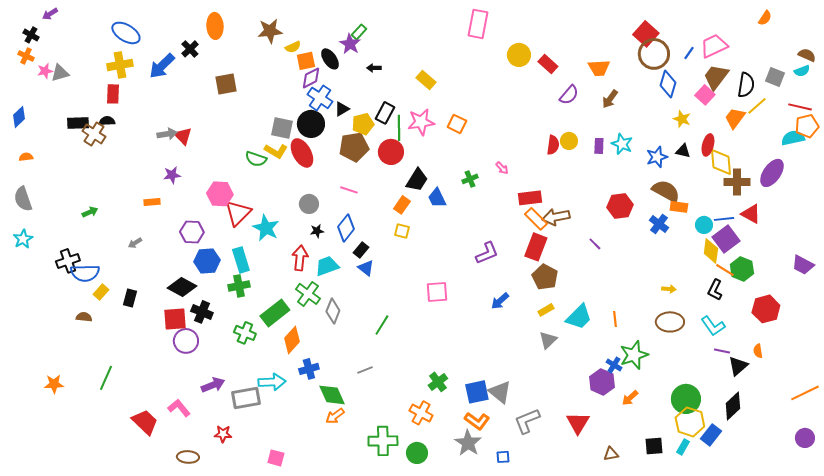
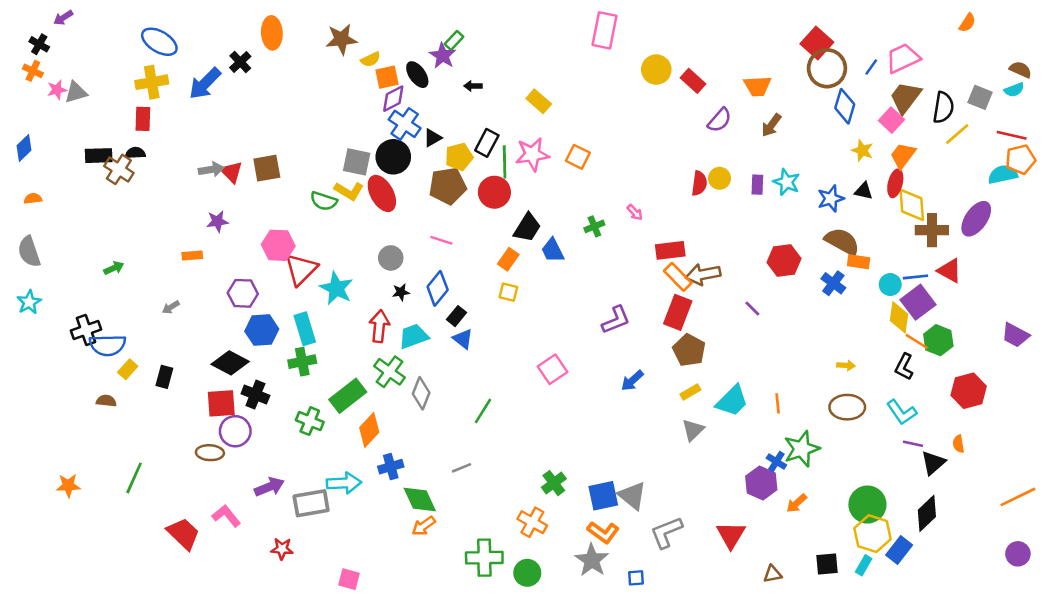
brown square: (226, 84) -> (267, 168), moved
orange trapezoid: (735, 118) -> (903, 156), moved
pink square: (437, 292) -> (553, 369), turned -30
brown ellipse: (188, 457) -> (210, 453), moved

